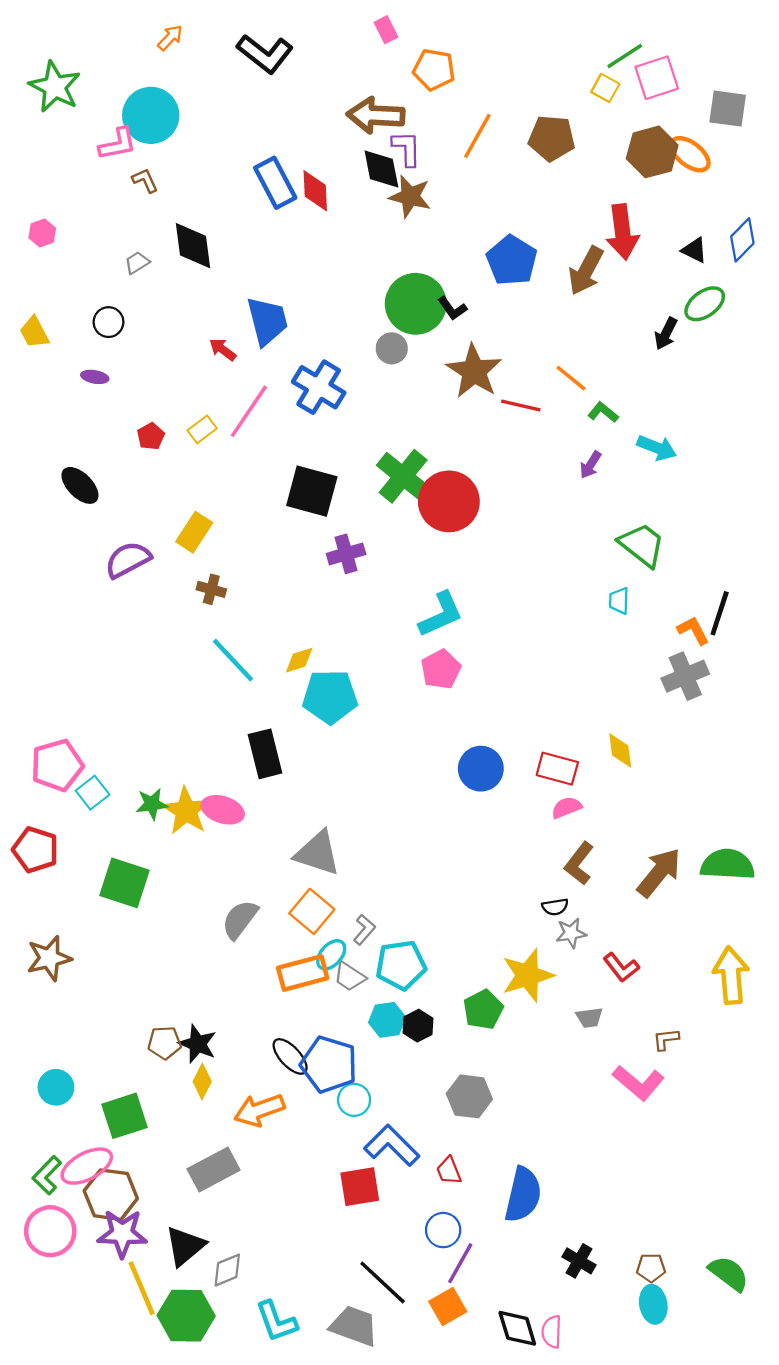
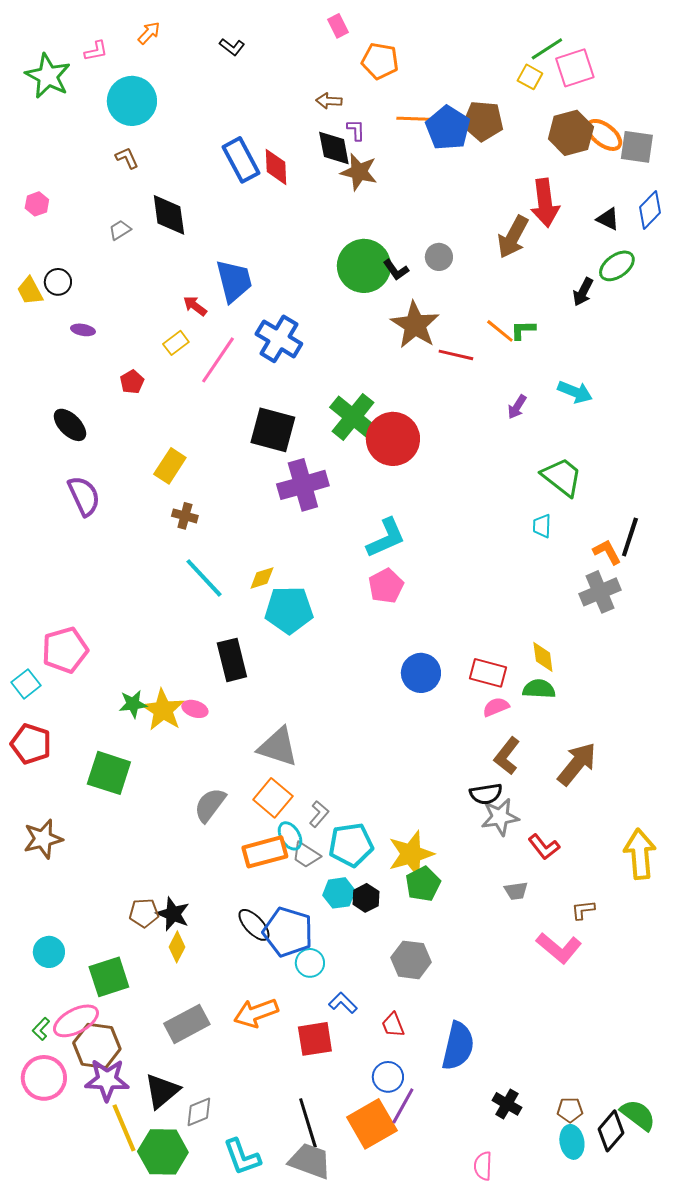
black L-shape: (265, 54) -> (232, 47), size x0.5
gray square: (728, 109) -> (637, 147), moved
brown arrow: (376, 115) -> (329, 101), size x0.5
orange line: (477, 136) -> (418, 119), turned 63
pink L-shape: (118, 144) -> (96, 51), moved, size x0.7
purple L-shape: (407, 148) -> (356, 130), size x0.7
blue pentagon: (512, 260) -> (448, 128), moved
black circle: (108, 322) -> (58, 282), moved
gray circle: (392, 348) -> (439, 257), moved
green L-shape: (603, 412) -> (523, 330), moved, turned -40
yellow rectangle: (202, 429) -> (176, 343), moved
purple cross: (346, 554) -> (303, 485), size x1.5
purple semicircle: (128, 560) -> (84, 496), moved, turned 93
pink pentagon: (57, 765) -> (65, 650), moved
cyan square: (93, 793) -> (26, 684), moved
pink ellipse: (223, 810) -> (195, 709), size x0.7
green semicircle: (728, 865) -> (539, 689), moved, size x0.7
black semicircle: (555, 907) -> (486, 794), size x1.4
gray star: (571, 933) -> (500, 817), size x1.4
cyan ellipse: (331, 955) -> (290, 836), turned -72
yellow star: (528, 975) -> (411, 854), moved
orange arrow: (259, 1110) -> (256, 1013), moved
blue L-shape: (392, 1146) -> (343, 1003), size x0.6
green L-shape: (47, 1175) -> (41, 1029), size x0.7
black line: (383, 1283) -> (308, 1123), moved, turned 30
orange square: (448, 1307) -> (372, 1124), moved, size x1.5
black diamond: (517, 1328) -> (611, 1131), moved, turned 57

